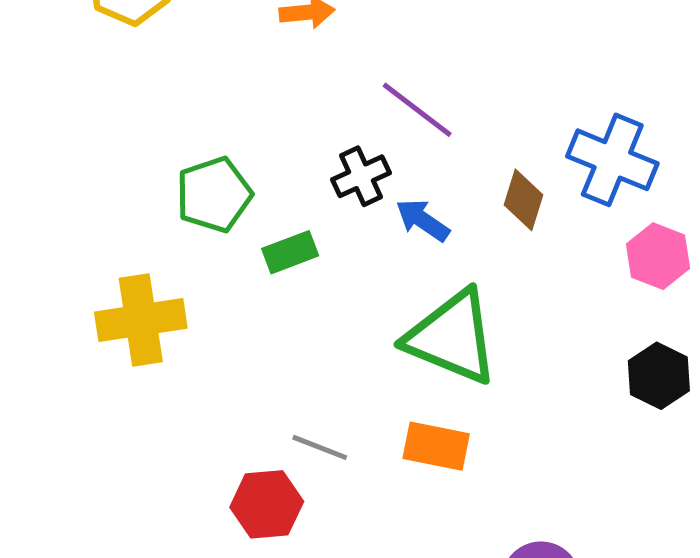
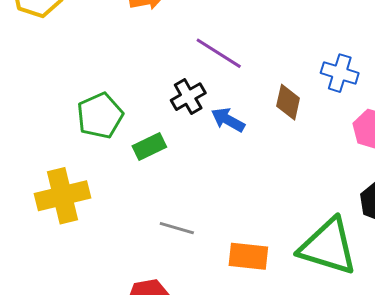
blue cross: (612, 160) -> (340, 73), size x0.7
green triangle: (452, 337) -> (328, 247), moved
gray line: (320, 447) -> (177, 228), moved

